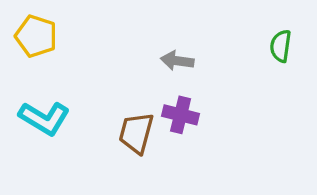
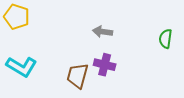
green semicircle: (281, 46) -> (166, 39), moved

